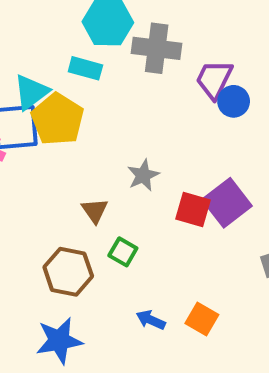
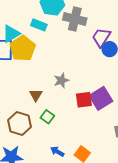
red square: (193, 209) -> (84, 100), turned -30

